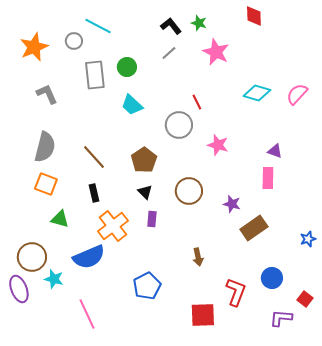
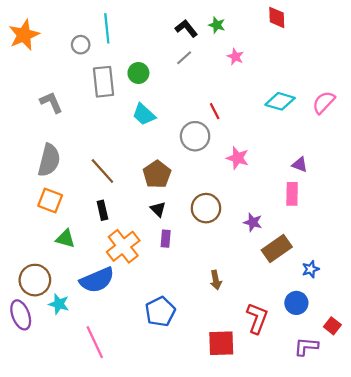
cyan line: (98, 26) -> (107, 28), turned 56
orange star: (34, 47) -> (24, 35), moved
pink star: (216, 52) -> (235, 57), size x0.6
blue star: (308, 239) -> (311, 269), moved

